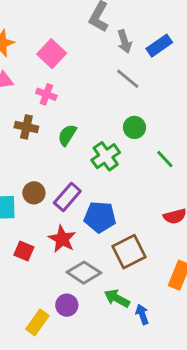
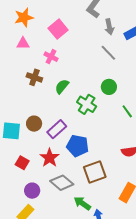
green cross: (106, 156) -> (87, 104), turned -30
purple circle: (67, 305) -> (32, 191), moved

